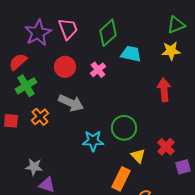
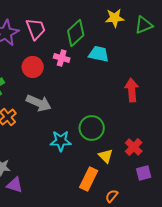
yellow star: (171, 51) -> (115, 18), moved
pink cross: (98, 70) -> (62, 58), moved, turned -35
purple square: (183, 167) -> (144, 173), moved

